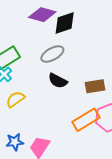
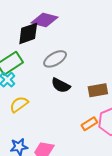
black diamond: (65, 23) -> (28, 33), moved
orange rectangle: (86, 120) -> (89, 124), size x0.6

